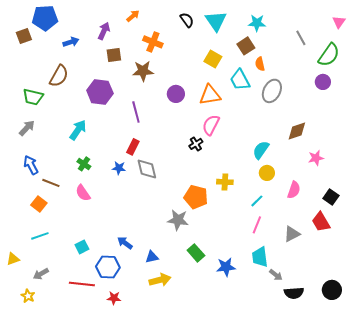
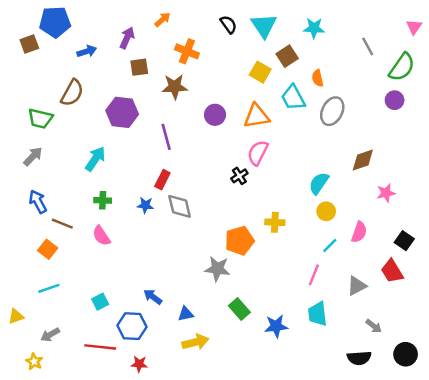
brown square: (246, 46) -> (287, 56), moved
green cross: (84, 164) -> (103, 200), turned -32
orange pentagon: (196, 197) -> (239, 241), turned -30
cyan line: (257, 201) -> (330, 246), moved
gray arrow: (276, 275) -> (374, 326), moved

